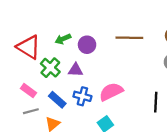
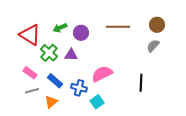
blue cross: (82, 96) -> (79, 88), moved

